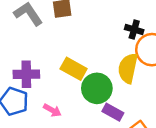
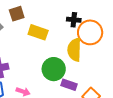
yellow rectangle: (74, 69) -> (38, 32), moved

